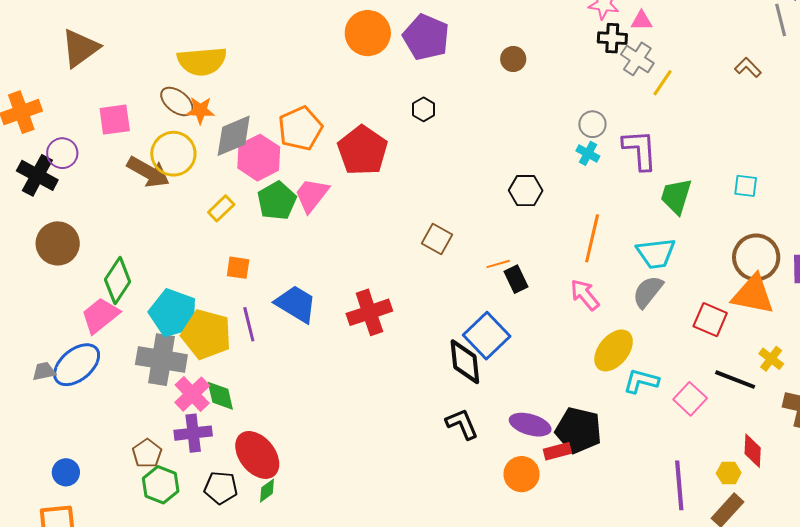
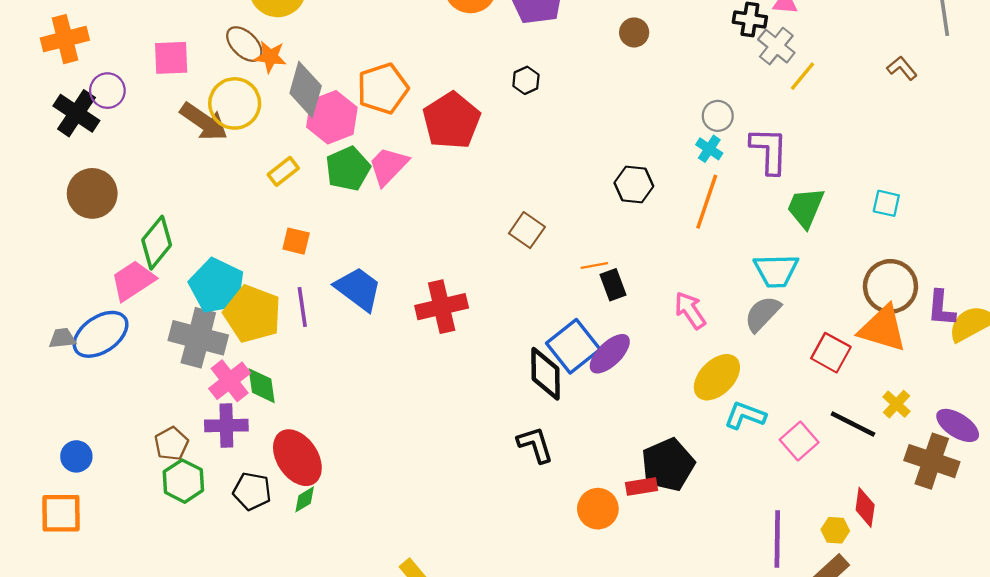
gray diamond: (234, 136) -> (306, 90), turned -57
orange line: (592, 238) -> (707, 202), moved
purple ellipse: (530, 425) -> (610, 354), moved, turned -66
black pentagon: (578, 430) -> (668, 465), turned 30

